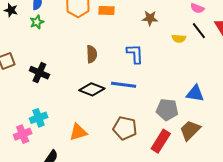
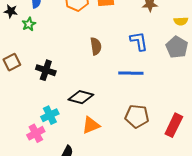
green star: (37, 22) -> (29, 24), moved
black diamond: (92, 89) -> (81, 97), moved
gray pentagon: (167, 110) -> (177, 47), moved, turned 30

